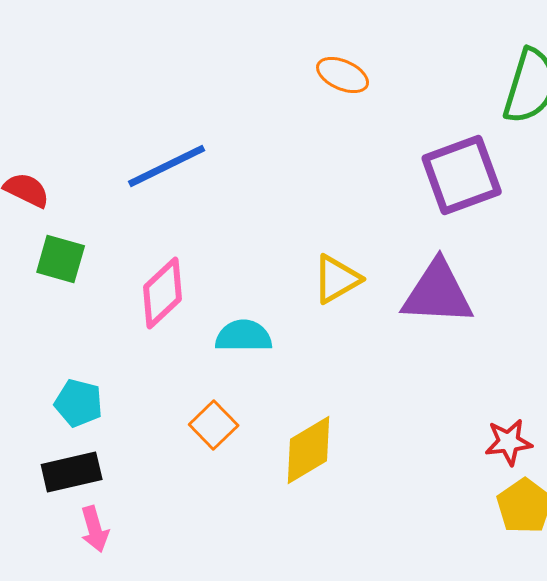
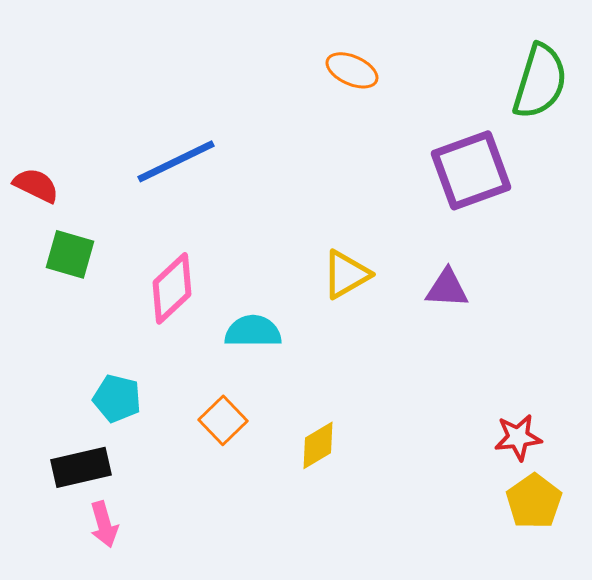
purple triangle: (438, 293) -> (447, 288), size x0.6
cyan pentagon: (79, 403) -> (117, 398), moved
yellow diamond: (309, 450) -> (318, 445), size x0.7

